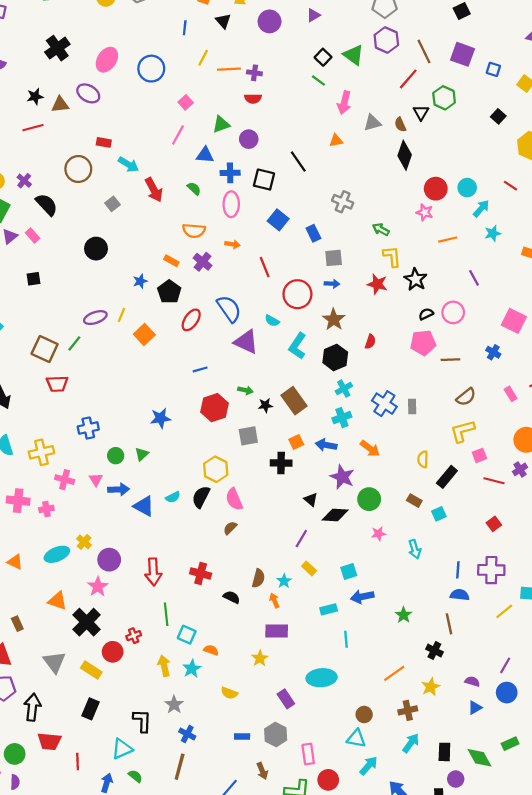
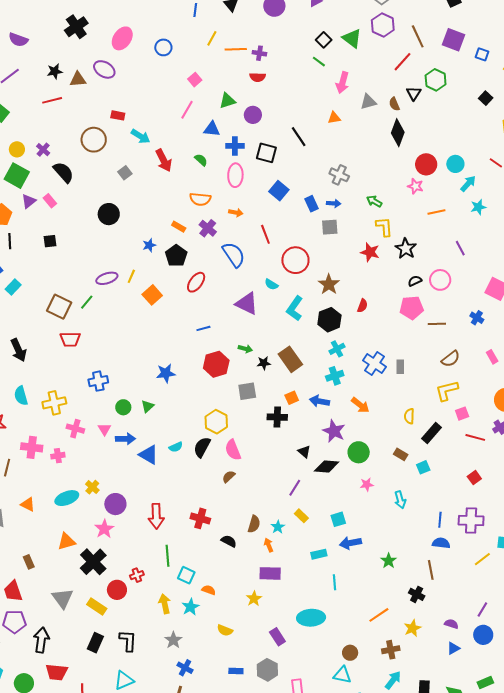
blue circle: (151, 69) -> (163, 47), size x0.7
blue arrow: (332, 284) -> (334, 203), moved
blue semicircle: (229, 309) -> (234, 255), moved
orange triangle: (57, 601) -> (67, 541), turned -36
black L-shape: (142, 721) -> (128, 641), moved

